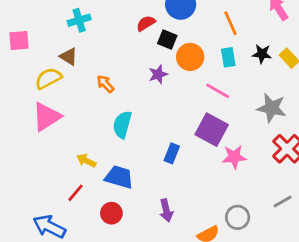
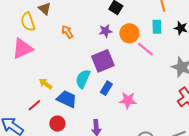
orange circle: (190, 57) -> (129, 33), moved
yellow semicircle: (48, 78) -> (28, 22), turned -90
cyan semicircle: (122, 125) -> (83, 79), moved
purple square: (212, 130) -> (103, 61), moved, turned 30
pink star: (234, 157) -> (128, 100), moved

